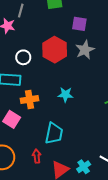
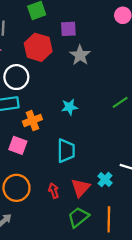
red hexagon: (55, 50) -> (38, 47), moved
white circle: (23, 57) -> (16, 77), size x1.5
red arrow: (37, 156) -> (54, 191), moved

